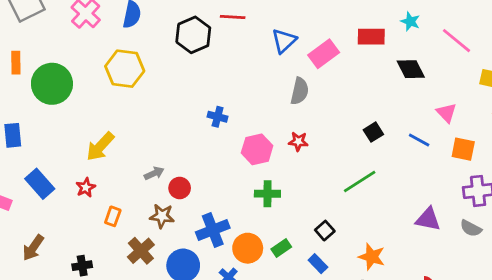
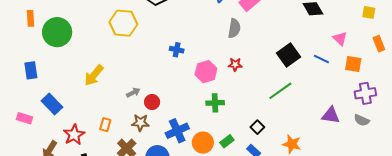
yellow hexagon: (125, 69) -> (123, 23), moved
black square: (373, 132) -> (288, 55), size x1.6
red star: (86, 187) -> (74, 135), moved, size x1.5

